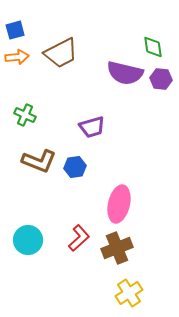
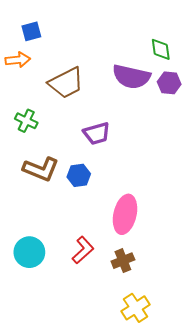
blue square: (15, 30) -> (31, 31), moved
brown trapezoid: (61, 53) -> (66, 83), moved
brown cross: (117, 248) -> (123, 261), size x0.7

